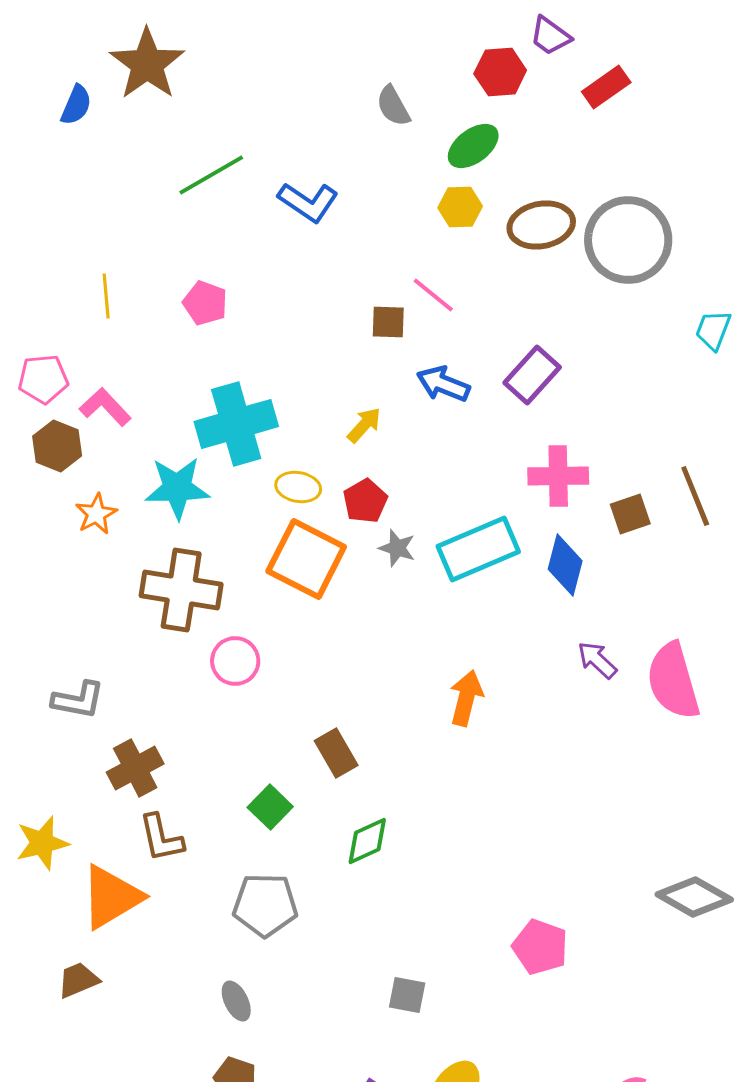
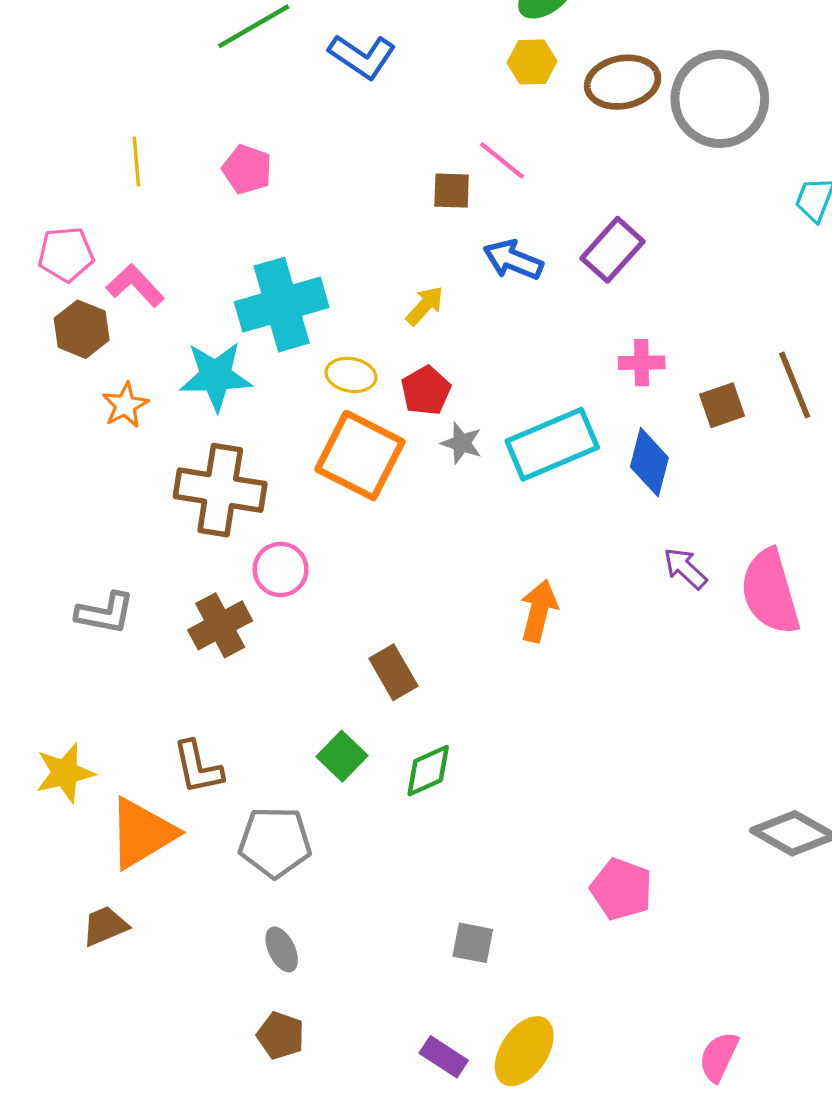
pink cross: (558, 476) -> (642, 363), size x0.7
brown cross: (135, 768) -> (220, 625), moved
green square: (270, 807) -> (342, 756), moved
gray pentagon: (265, 905) -> (275, 842), moved

